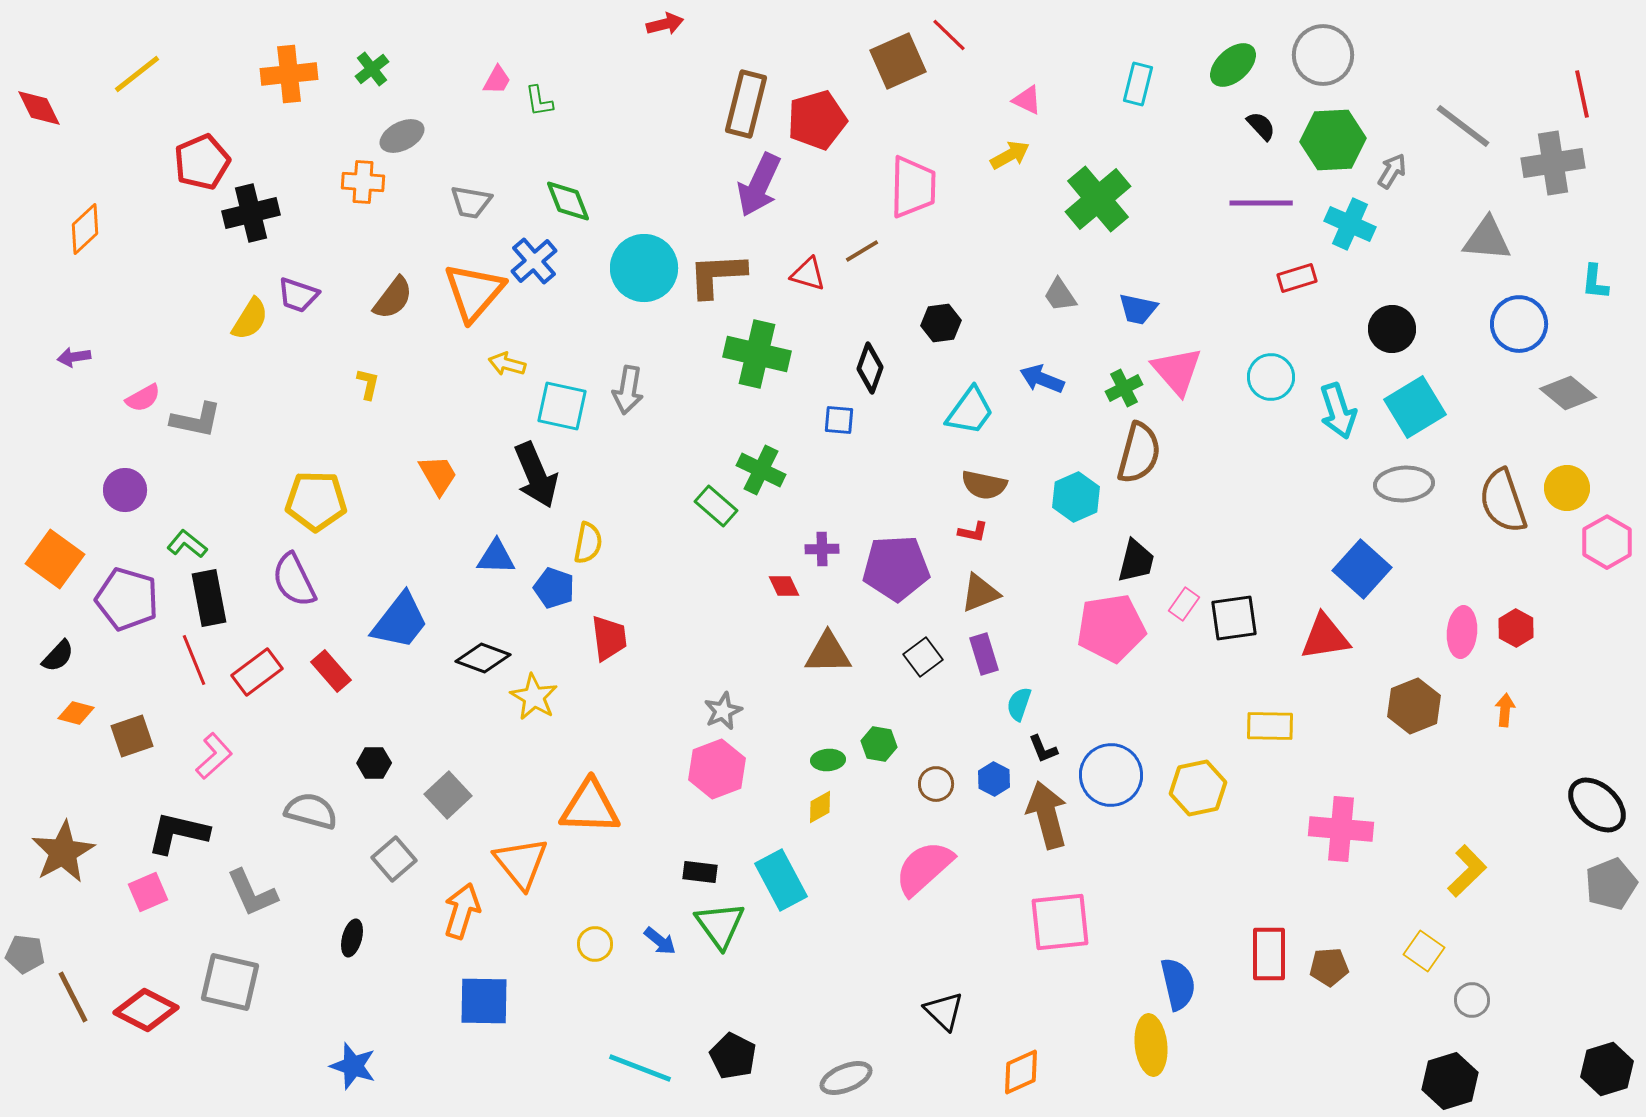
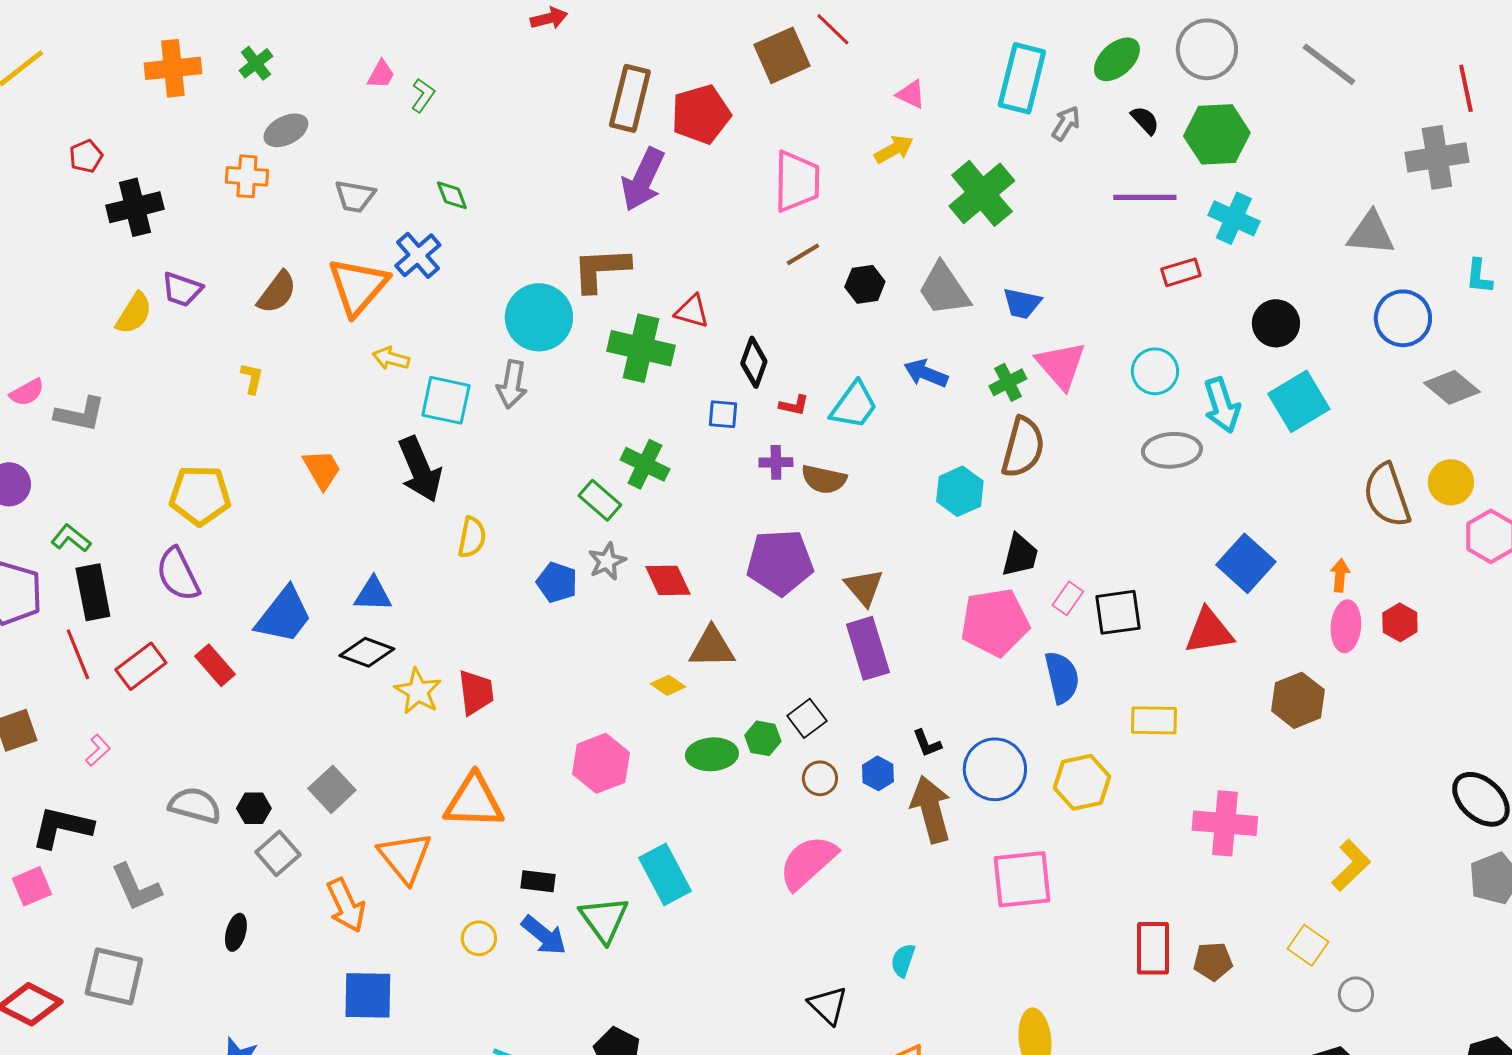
cyan rectangle: (1138, 84) -> (1022, 78), size x1.6
green L-shape: (539, 101) -> (423, 95), turned -136
gray line: (1463, 126) -> (1329, 64), moved
red pentagon: (202, 162) -> (86, 156), size x0.6
gray arrow: (1392, 171) -> (1066, 123), moved
green diamond: (568, 201) -> (452, 195), size x0.7
brown line: (862, 251) -> (803, 254), moved
cyan circle: (644, 268) -> (539, 317), moved
red triangle: (808, 274) -> (692, 311), moved
gray trapezoid: (1060, 295) -> (944, 289), size x1.6
black hexagon: (941, 323) -> (865, 284), moved
gray ellipse: (1404, 484) -> (1172, 450), moved
brown semicircle: (984, 485) -> (824, 479), moved
red L-shape: (973, 532) -> (794, 405), moved
purple cross: (822, 549) -> (776, 462), moved
blue triangle: (496, 557) -> (373, 594), moved
red diamond: (784, 586) -> (668, 580), size x1.5
blue pentagon: (554, 588) -> (557, 582), moved
brown triangle: (980, 593) -> (864, 587), turned -48
red trapezoid: (609, 638) -> (476, 692), moved
purple rectangle: (984, 654) -> (868, 648), size x1.5
black square: (923, 657) -> (807, 718), moved
cyan semicircle: (1019, 704) -> (903, 960), moved
orange arrow: (1505, 710) -> (1340, 575), moved
gray star: (723, 711) -> (607, 561), moved
pink L-shape: (214, 756) -> (98, 750), size x0.7
green ellipse: (828, 760) -> (712, 754), size x1.5
black hexagon: (374, 763) -> (254, 808), moved
yellow diamond: (820, 807) -> (668, 685), moved, turned 64
black rectangle: (700, 872) -> (538, 881), moved
orange arrow: (462, 911) -> (346, 905), turned 138
pink square: (1060, 922) -> (1022, 879), moved
blue arrow: (660, 941) -> (544, 935), size x1.4
blue semicircle: (1178, 984) -> (1062, 677), moved

